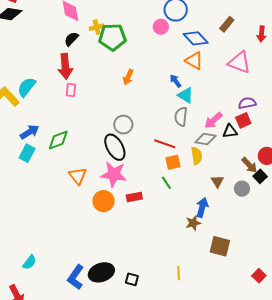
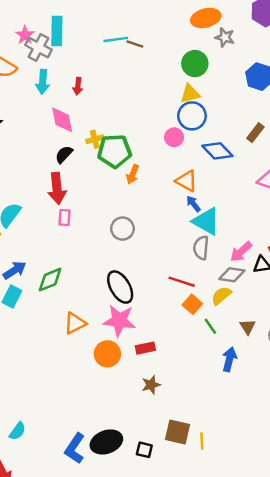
orange triangle: (194, 61) -> (186, 181), moved
orange arrow: (128, 77) -> (133, 174), moved
cyan triangle: (186, 95) -> (206, 221), size x1.4
gray circle: (123, 125) -> (122, 229), moved
yellow semicircle: (197, 156) -> (221, 296), turned -120
orange square: (173, 162) -> (192, 304), turned -35
orange triangle: (78, 176) -> (75, 323), turned 42
green line: (166, 183) -> (210, 326), moved
brown star: (193, 223) -> (151, 385), moved
brown square: (220, 246) -> (177, 432), moved

